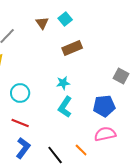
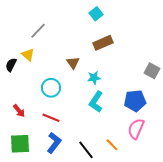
brown triangle: (42, 23) -> (73, 63), moved
pink semicircle: (105, 134) -> (136, 129), turned -55

